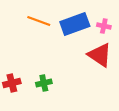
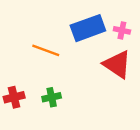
orange line: (39, 21) -> (46, 50), moved

